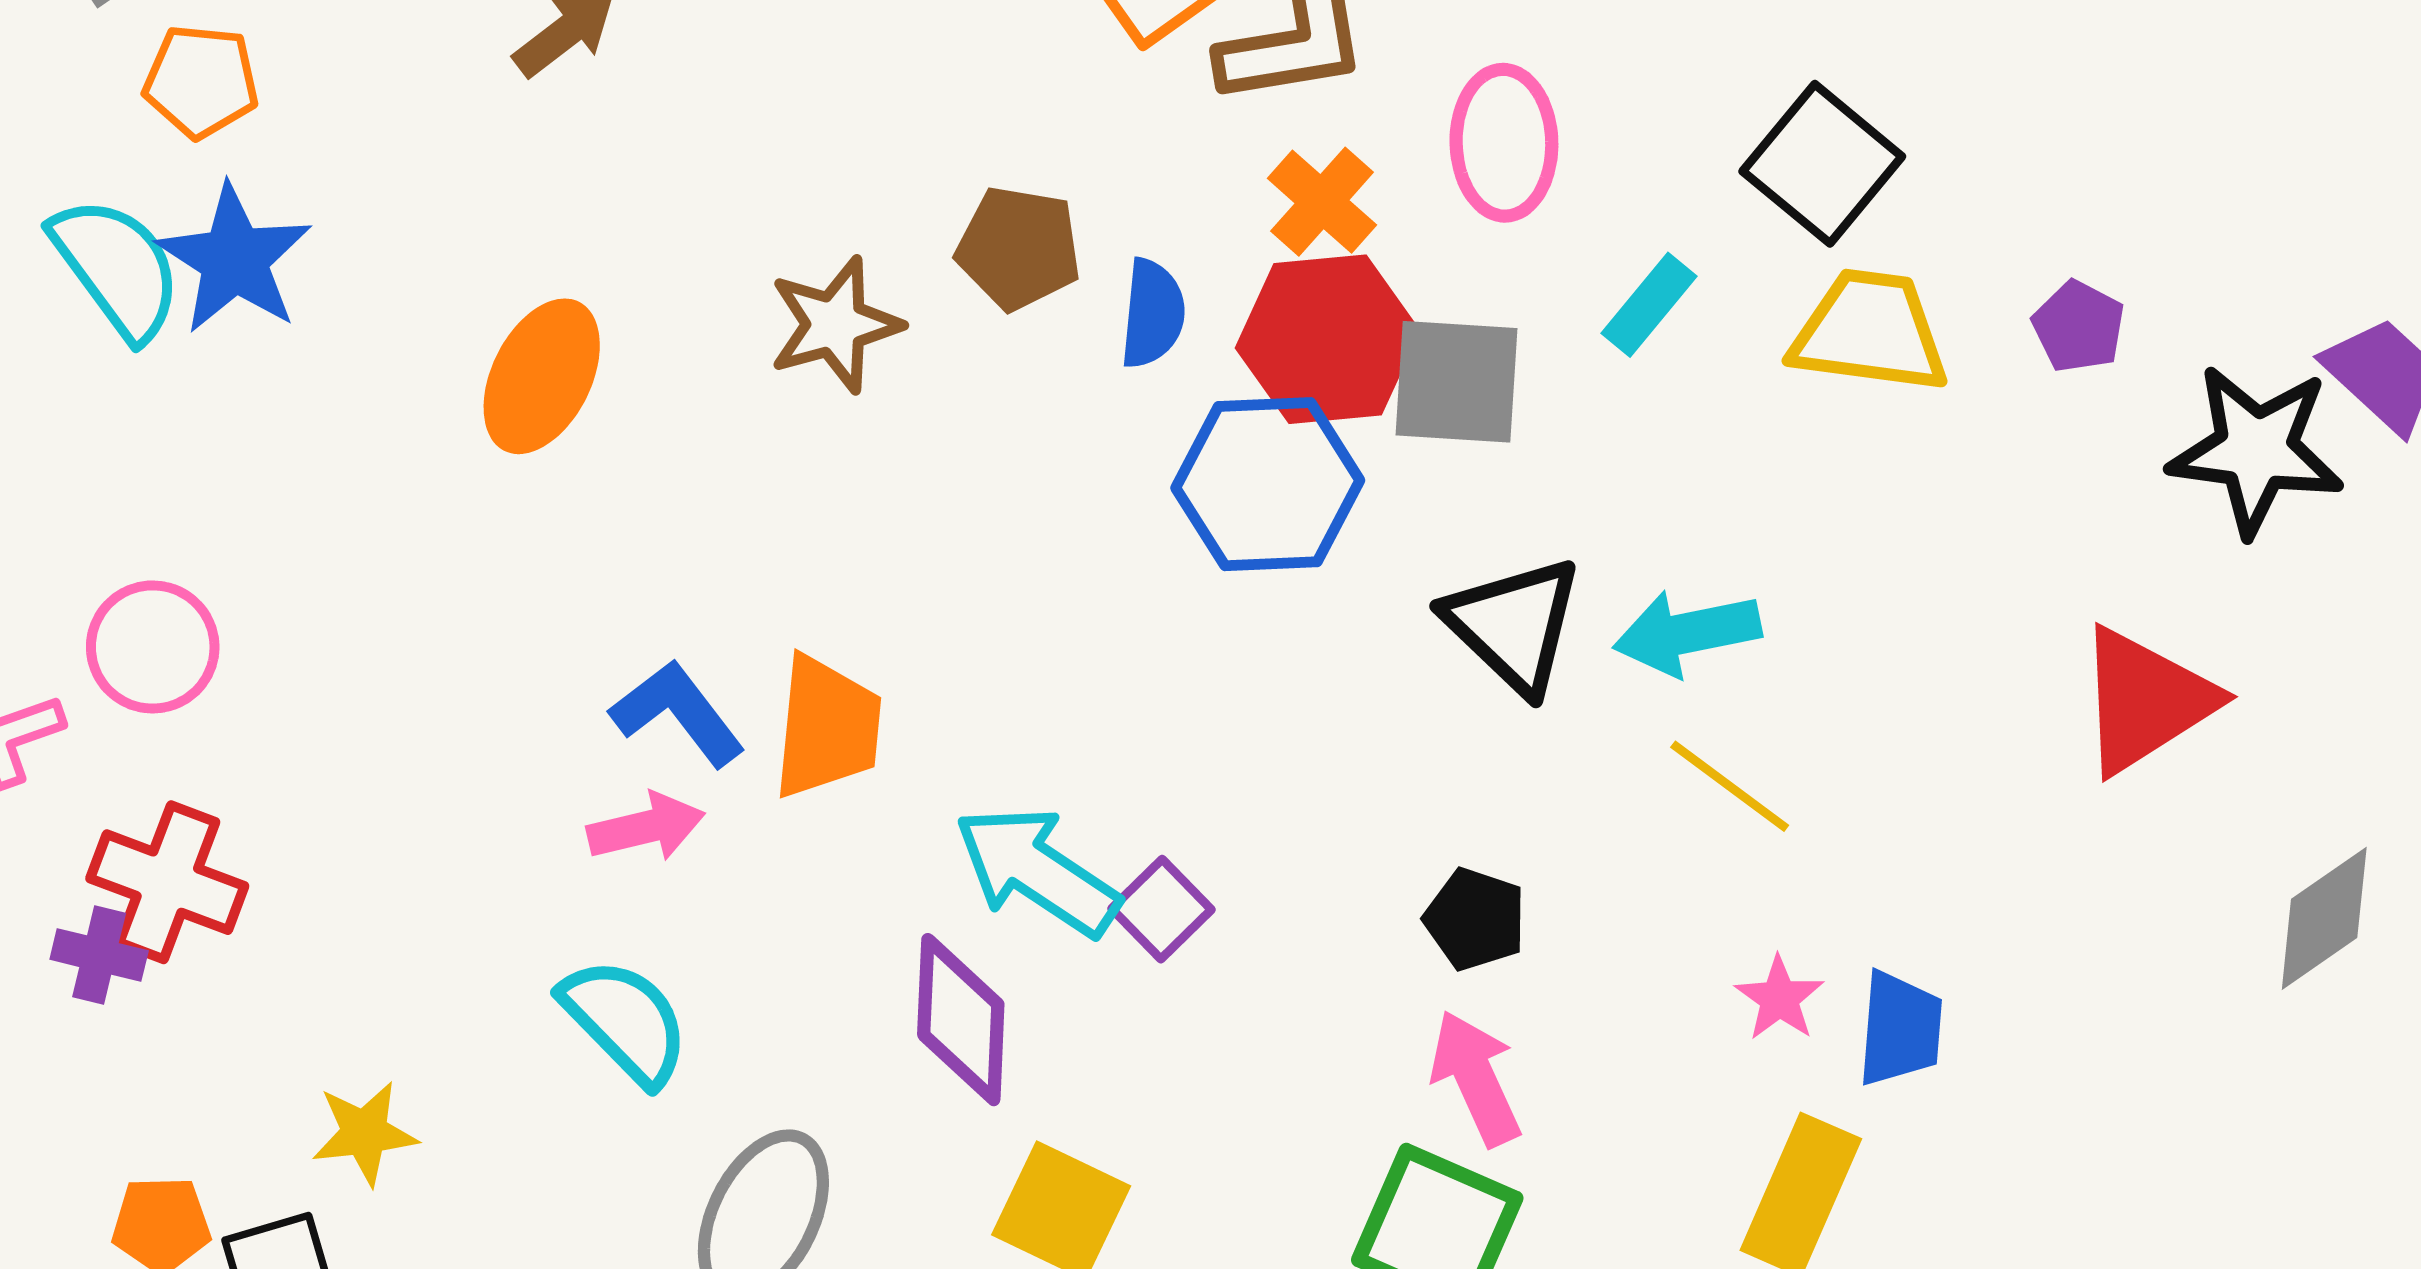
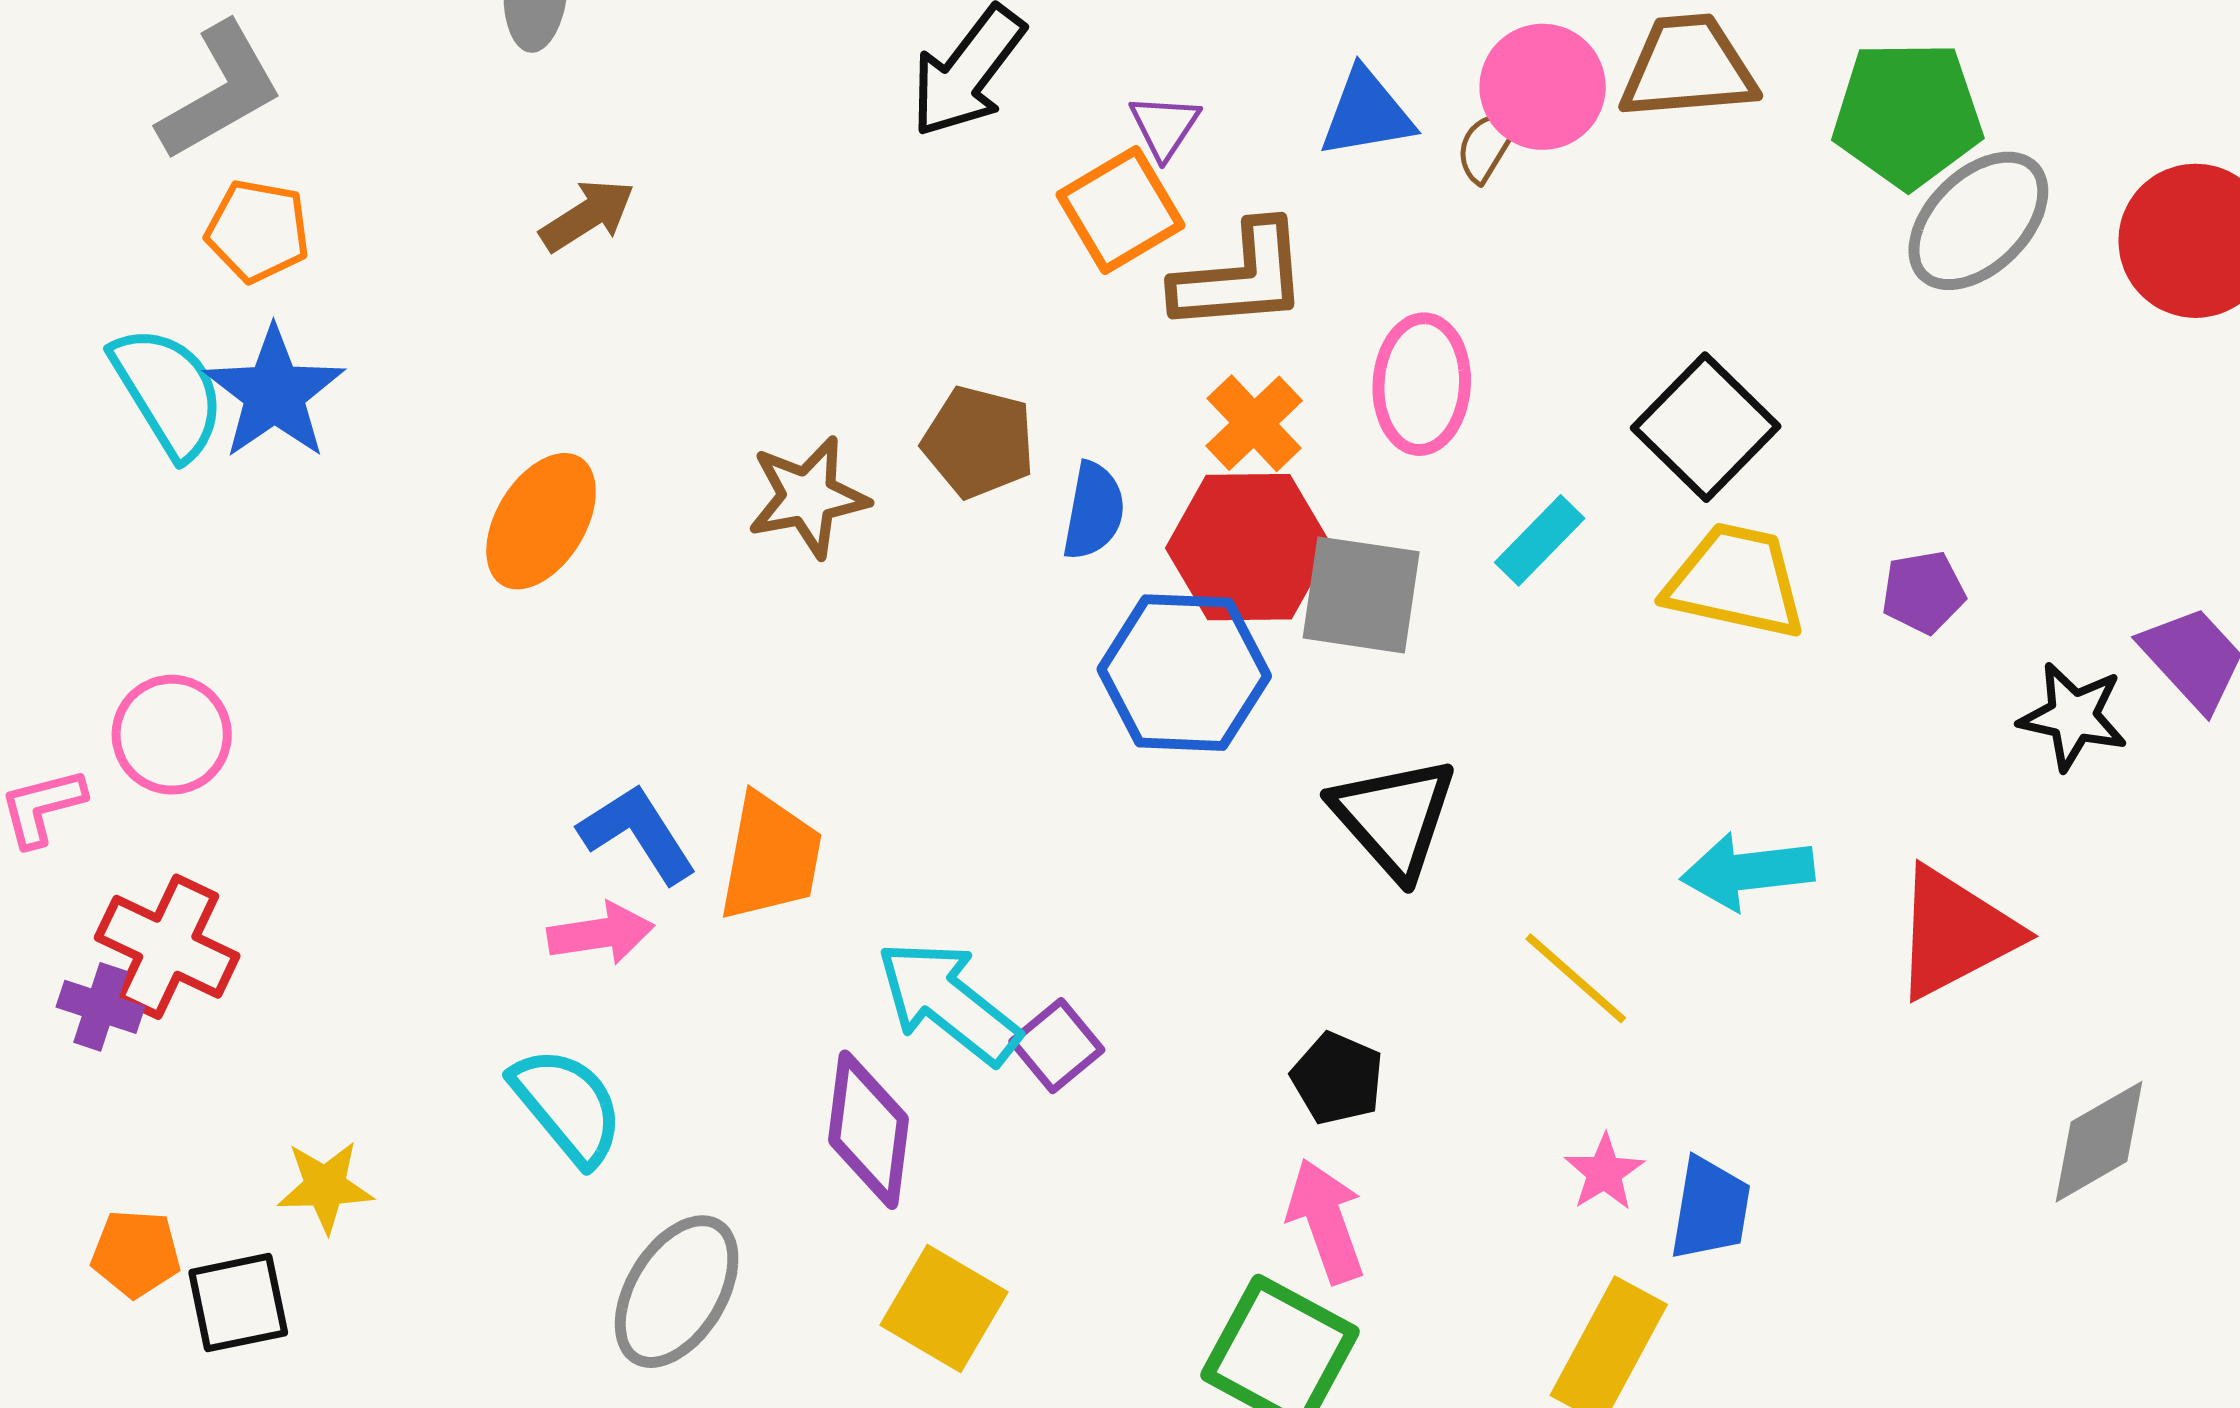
purple pentagon: (2079, 327) -> (1923, 592), turned 30
black star: (2256, 450) -> (2073, 716), size x0.7
cyan arrow: (1687, 633) -> (1747, 871), moved

